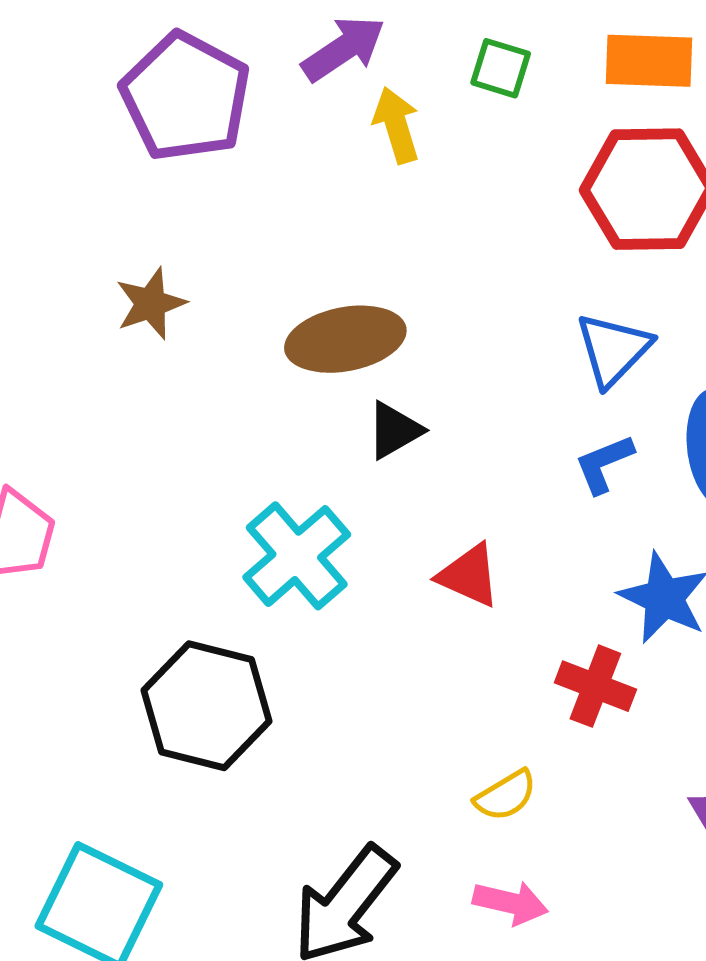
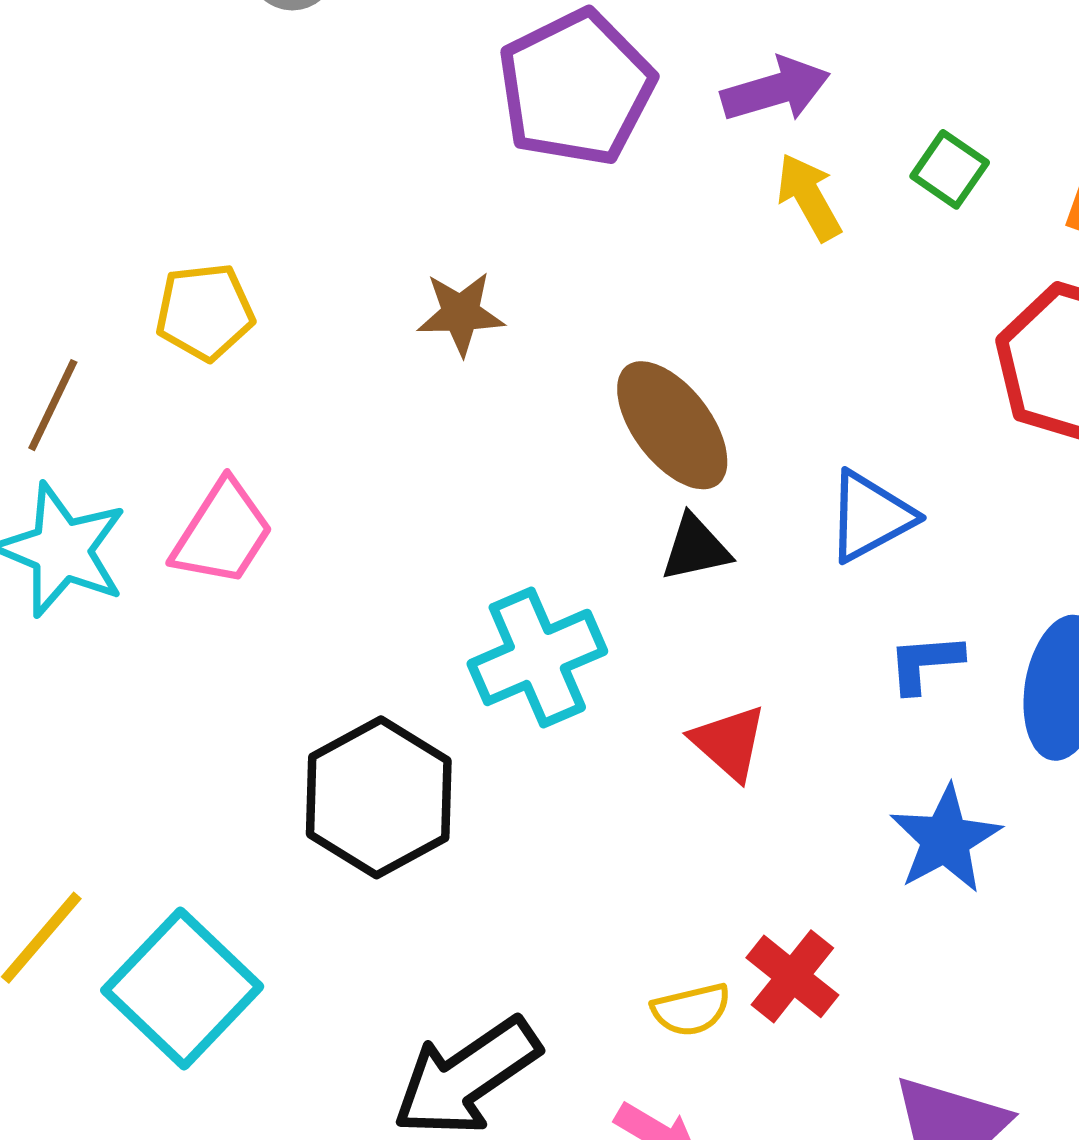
yellow arrow: (396, 125) -> (809, 197), turned -30
brown ellipse: (345, 339) -> (672, 425), turned 46
blue triangle: (613, 349) -> (870, 516), moved
red cross: (595, 686) -> (792, 976), moved

